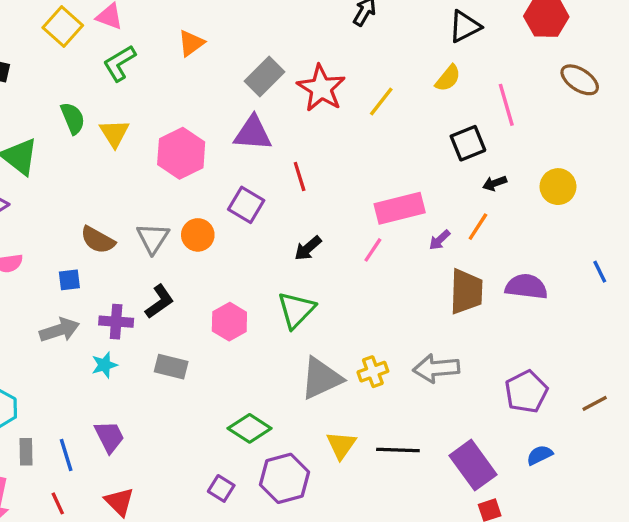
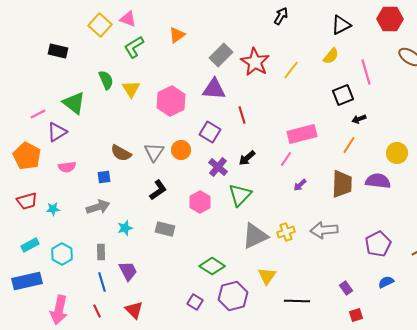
yellow circle: (558, 187) -> (397, 153), moved
purple arrow: (440, 240) -> (300, 185), moved
purple cross: (116, 322) -> (218, 167), moved, turned 36
black line: (398, 450) -> (297, 301), moved
gray rectangle: (26, 452) -> (101, 252), moved
purple rectangle: (473, 465) -> (346, 288), size x0.5

